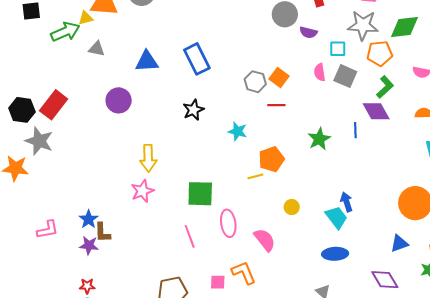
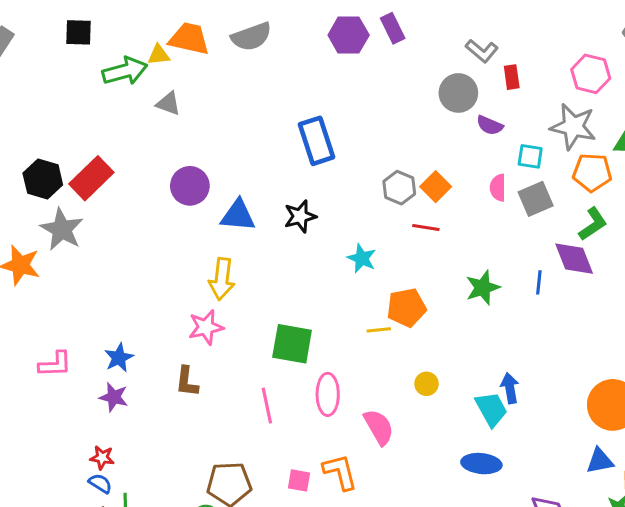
blue triangle: (147, 61) -> (238, 215), moved
gray square: (345, 76) -> (536, 199), turned 35
brown L-shape: (102, 233) -> (187, 382), moved
blue triangle: (399, 243) -> (600, 461), moved

